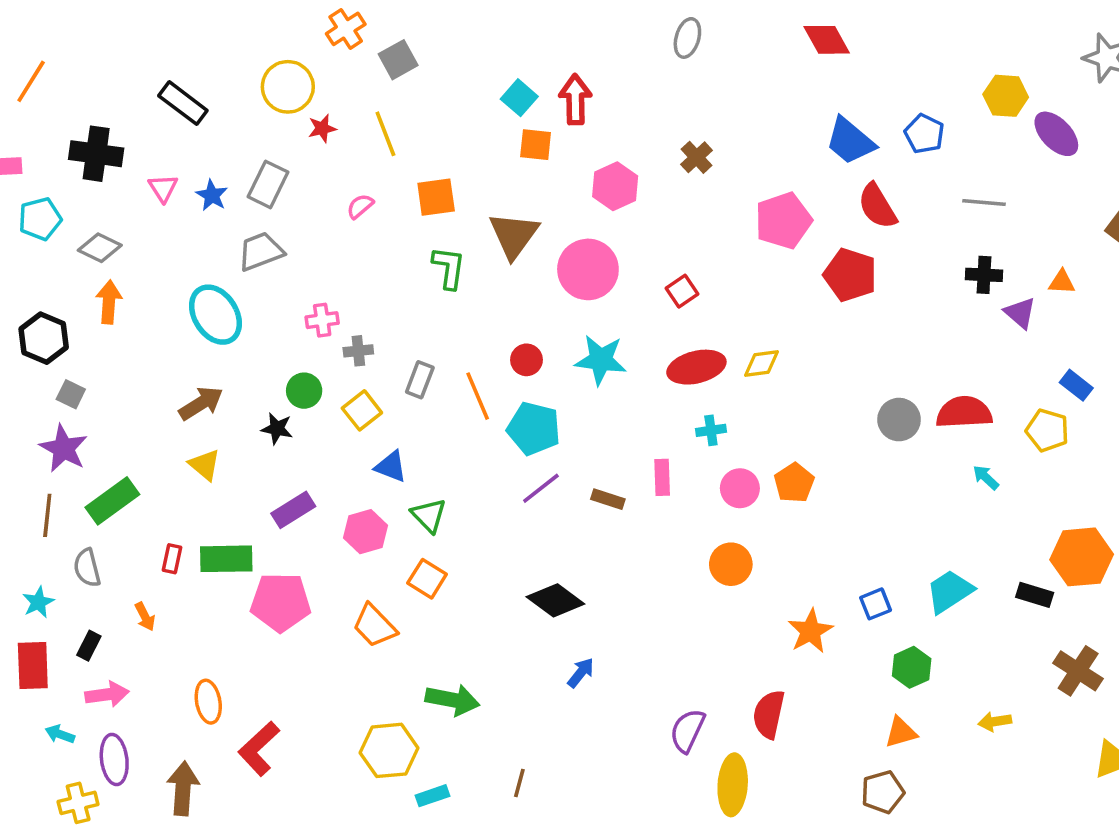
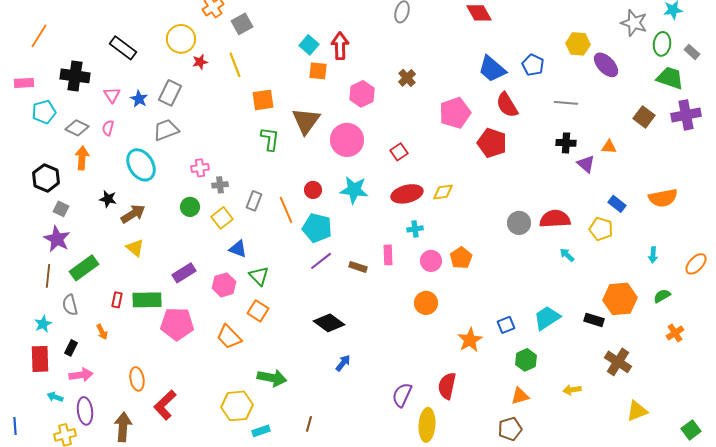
pink semicircle: (360, 206) -> (108, 128), moved, turned -35
black star: (277, 429) -> (108, 199), moved

